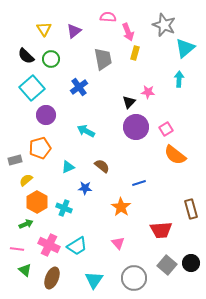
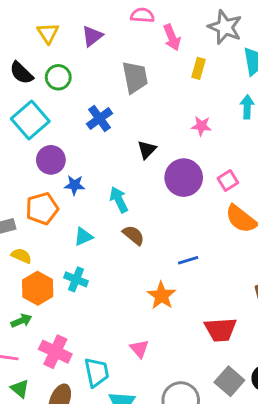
yellow rectangle: (135, 53) -> (198, 68), moved
black triangle: (129, 102) -> (147, 150), moved
cyan arrow: (86, 131) -> (119, 200), moved, turned 36
yellow semicircle: (26, 180) -> (21, 256), turned 64
blue star: (85, 188) -> (74, 185), moved
cyan cross: (64, 208) -> (76, 279), moved
pink triangle: (118, 243) -> (139, 349), moved
cyan trapezoid: (77, 246) -> (97, 372), moved, turned -70

